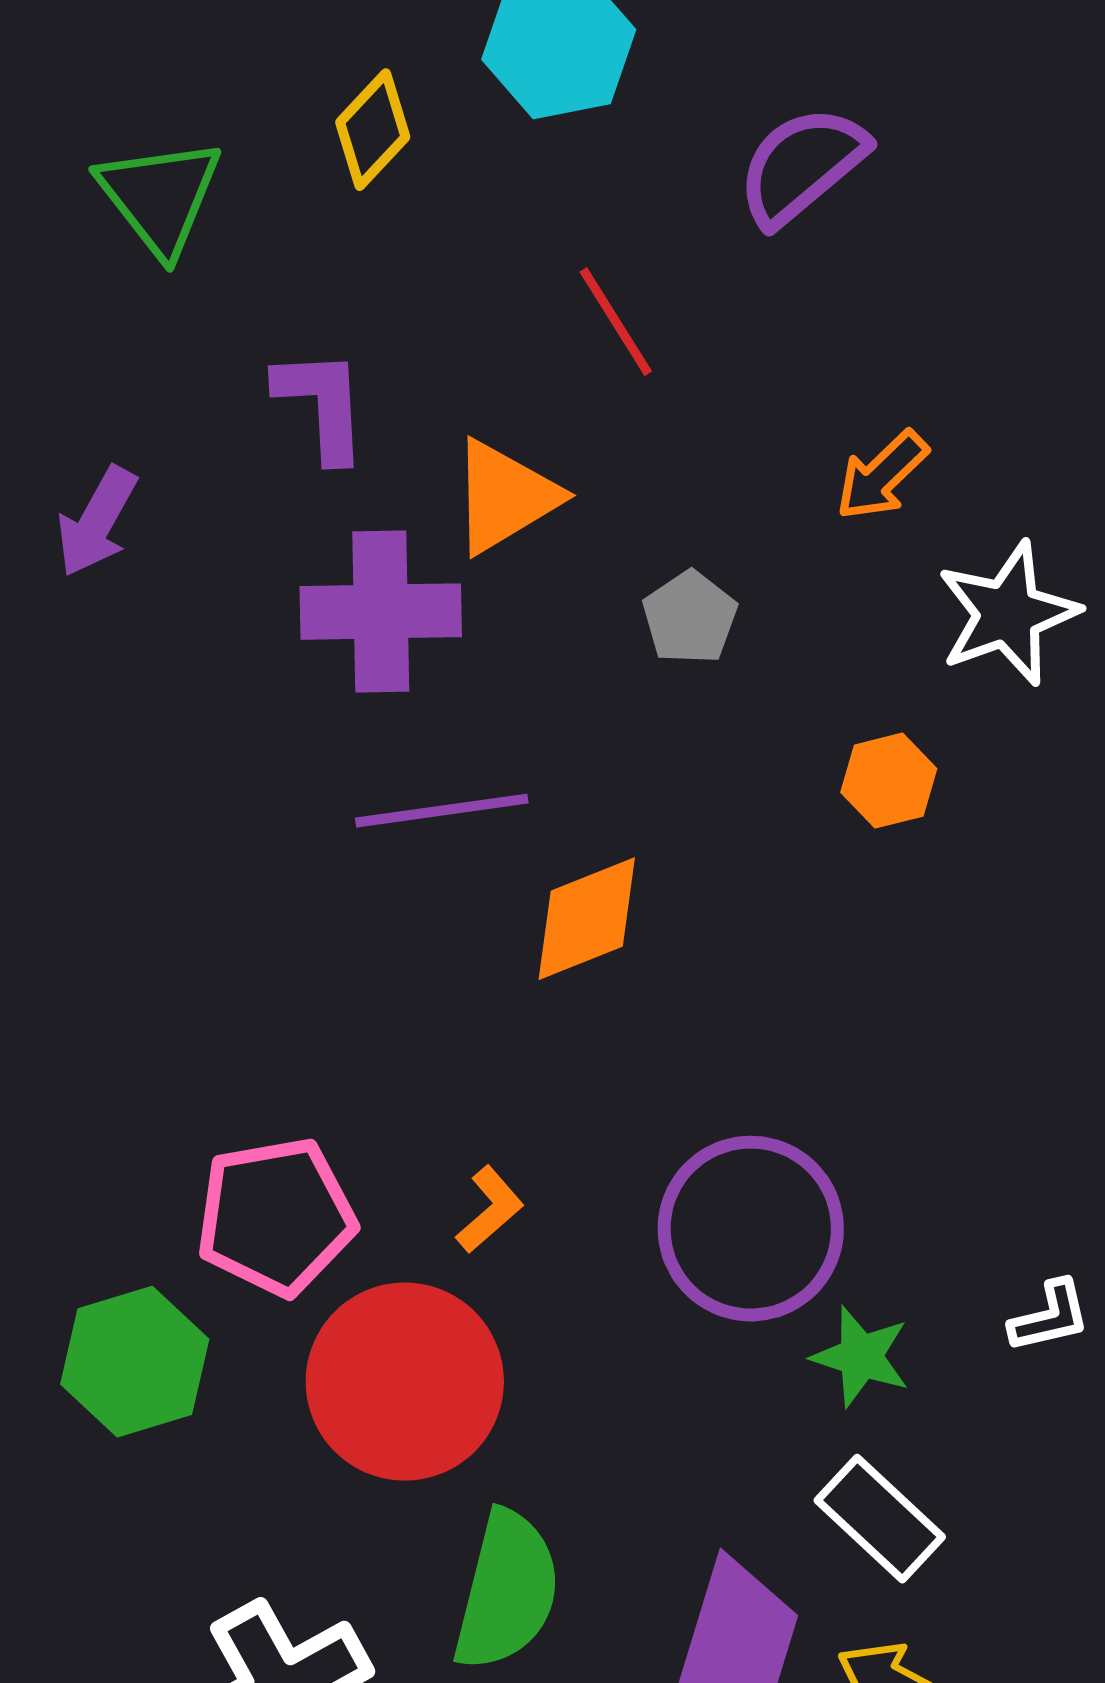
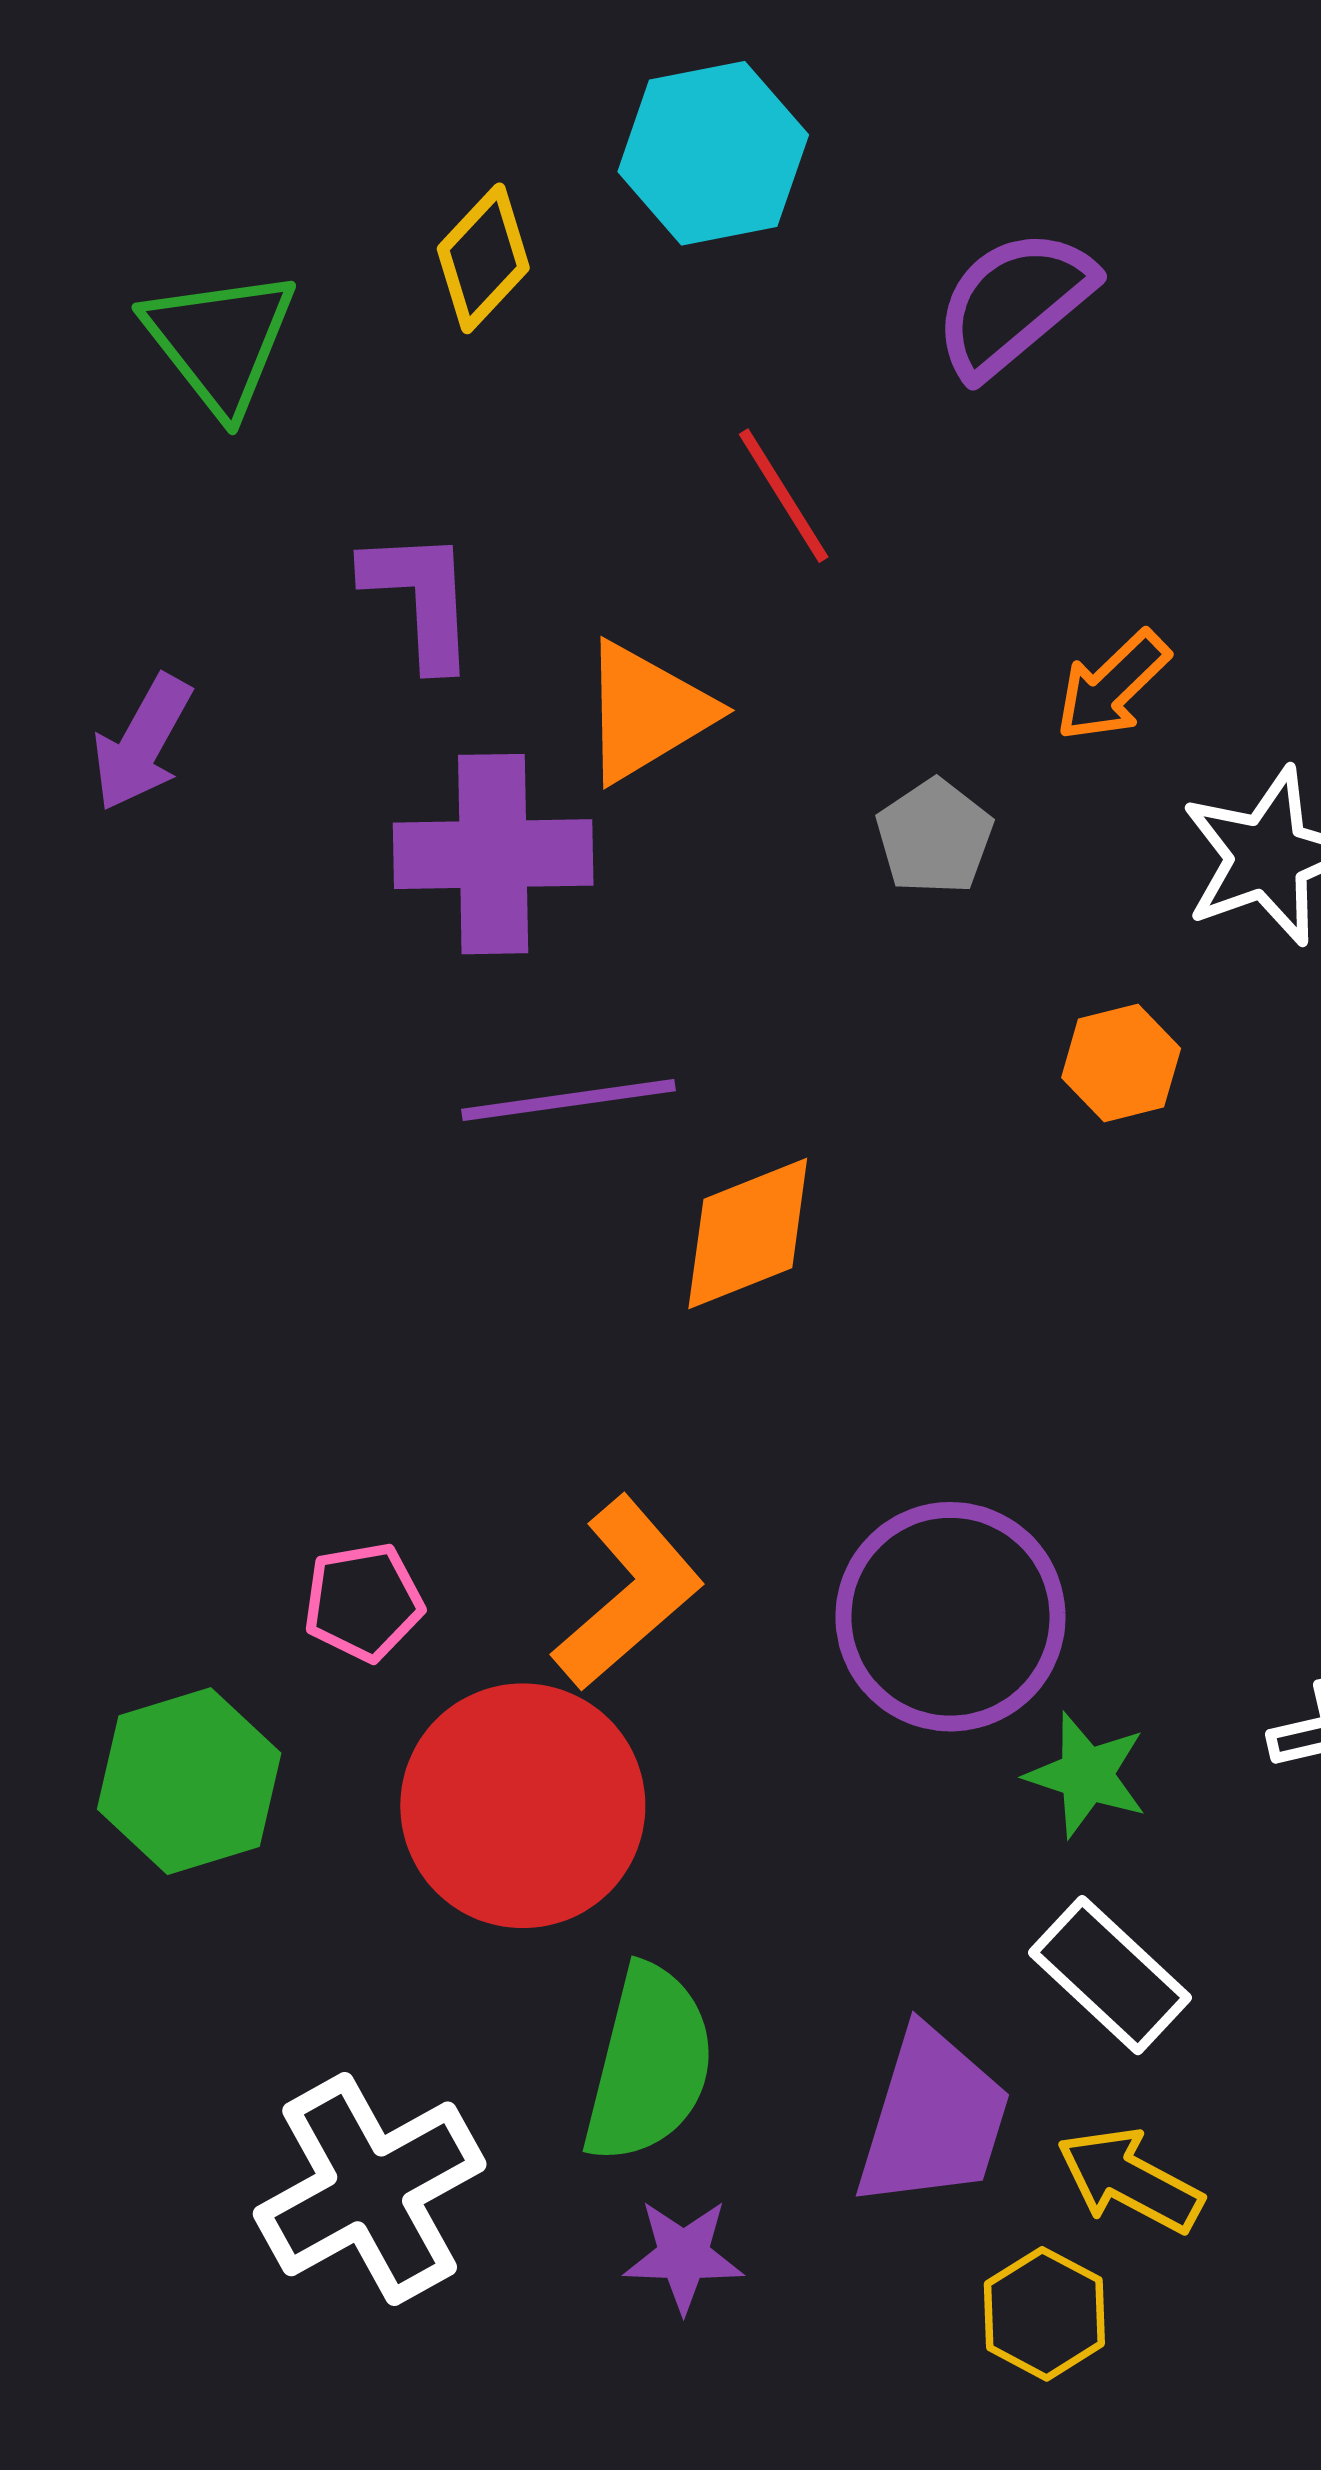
gray pentagon: (690, 618) -> (934, 837), moved
orange L-shape: (490, 1210) -> (628, 1593), size x1.8
pink pentagon: (276, 1217) -> (363, 1602), size x0.6

